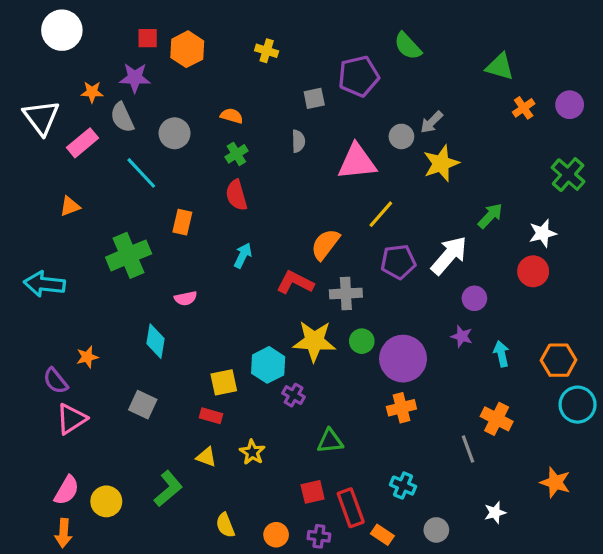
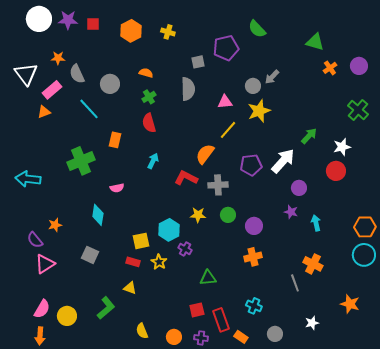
orange hexagon: (187, 49) -> (131, 31), moved
purple star: (135, 78) -> (68, 20), moved
gray semicircle: (298, 141) -> (188, 89), size x1.6
pink triangle: (357, 162) -> (225, 102), size x0.6
yellow star: (441, 163) -> (259, 111), moved
orange triangle: (70, 206) -> (44, 112), moved
yellow line: (381, 214) -> (228, 130), moved
yellow star: (314, 341) -> (198, 215), size x0.6
purple circle: (403, 359) -> (254, 226), size x0.6
orange hexagon: (559, 360) -> (365, 227), moved
yellow star: (252, 452) -> (159, 262), moved

